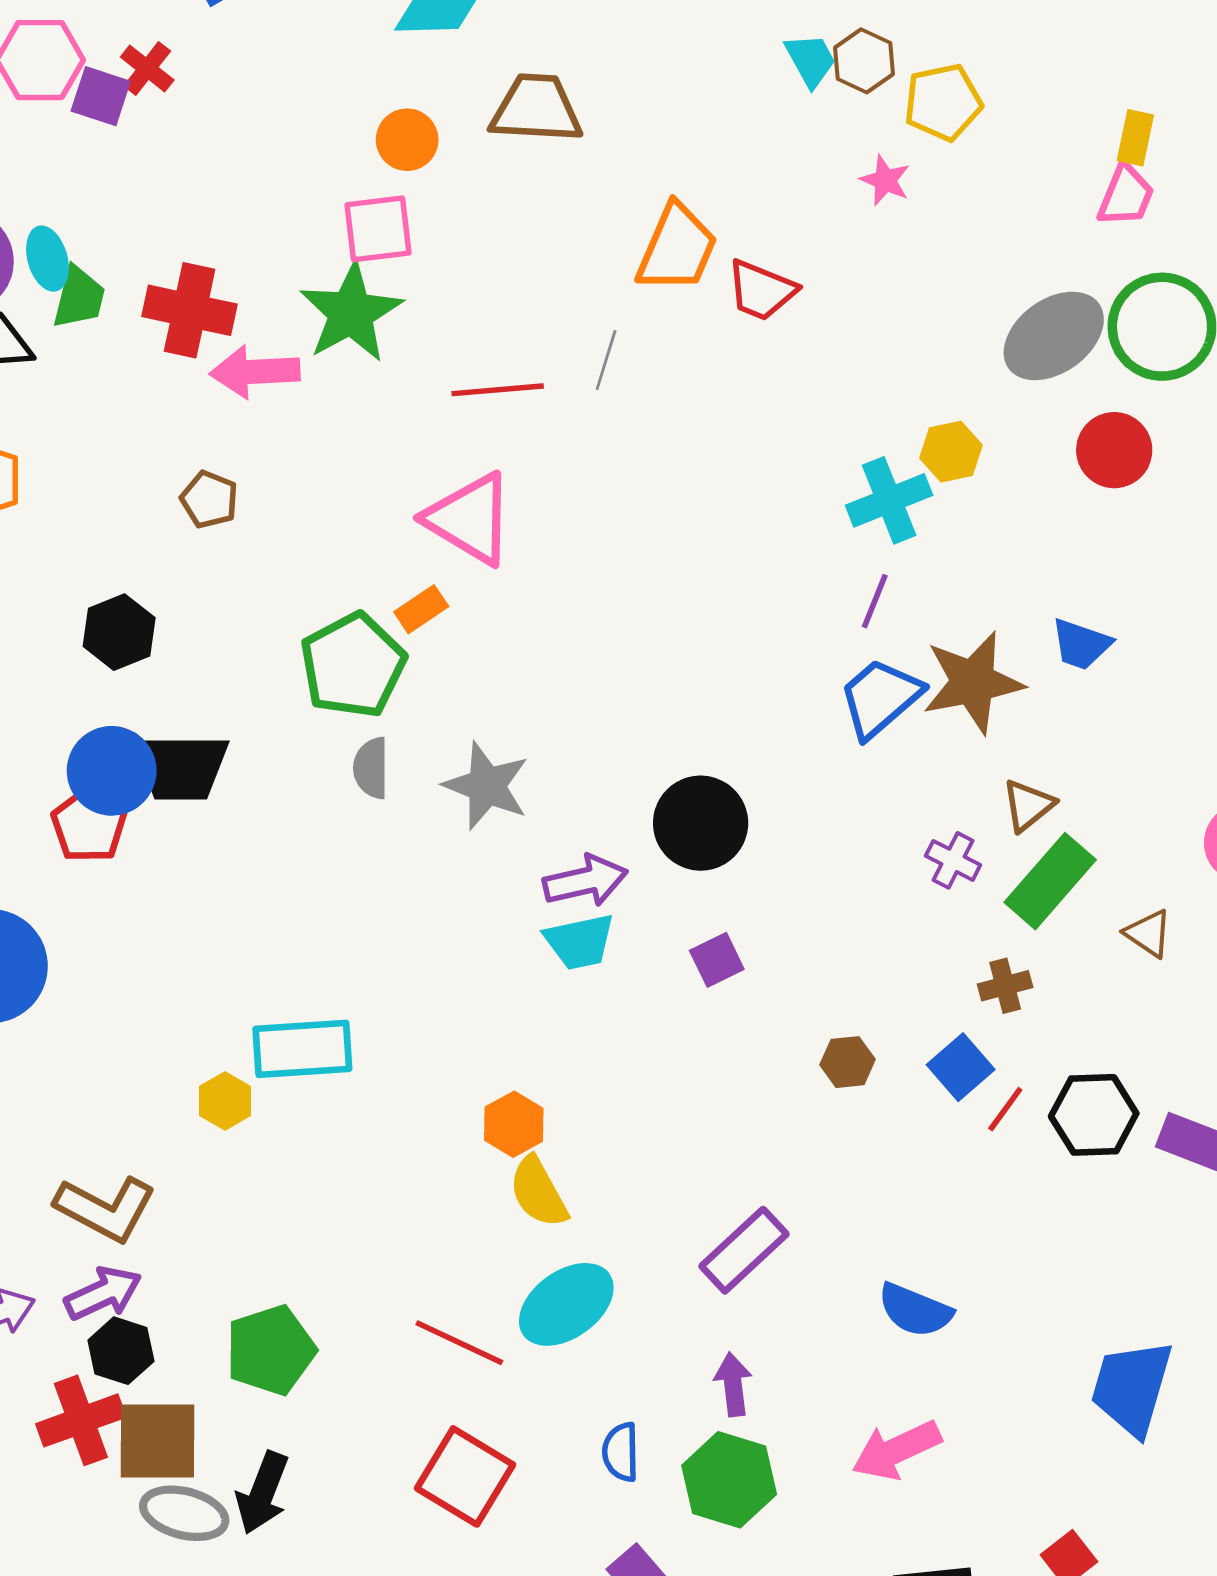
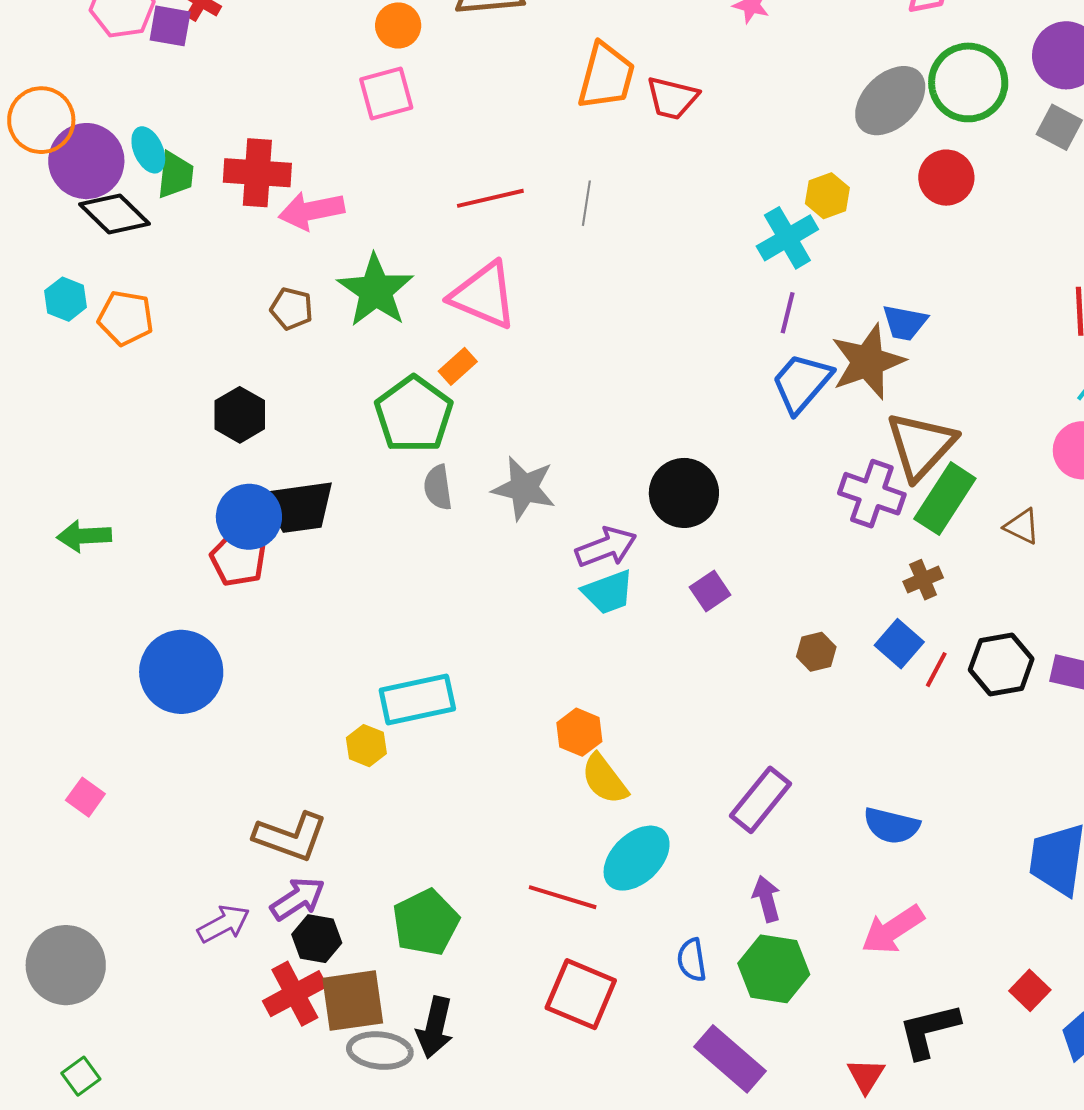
green star: (351, 313) -> (376, 291), moved
gray line: (606, 360) -> (586, 203), moved
blue trapezoid: (1081, 644) -> (905, 323), moved
brown triangle: (1028, 805) -> (921, 446), size x1.8
purple cross: (953, 860) -> (872, 494), size x1.6

